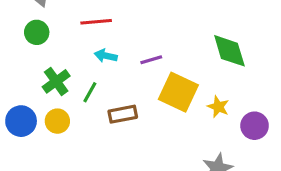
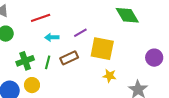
green cross: (56, 81) -> (25, 61), turned 30
yellow star: (218, 107) -> (110, 76), moved
brown rectangle: (123, 114) -> (69, 58), moved

